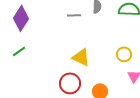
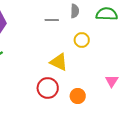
yellow circle: (124, 54) -> (82, 40), moved

